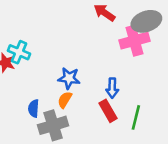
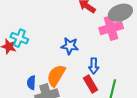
blue star: (69, 78) -> (70, 46), moved
orange semicircle: (65, 100) -> (56, 76), size x1.6

